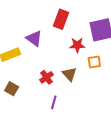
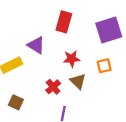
red star: (77, 45) -> (72, 59), moved

